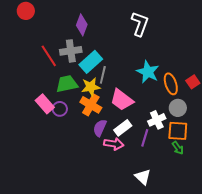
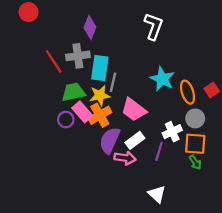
cyan rectangle: (91, 62) -> (100, 68), turned -40
pink rectangle: (45, 104) -> (82, 112), moved
orange cross: (91, 105) -> (100, 115), turned 30
purple semicircle: (100, 128) -> (110, 140), size x1.4

